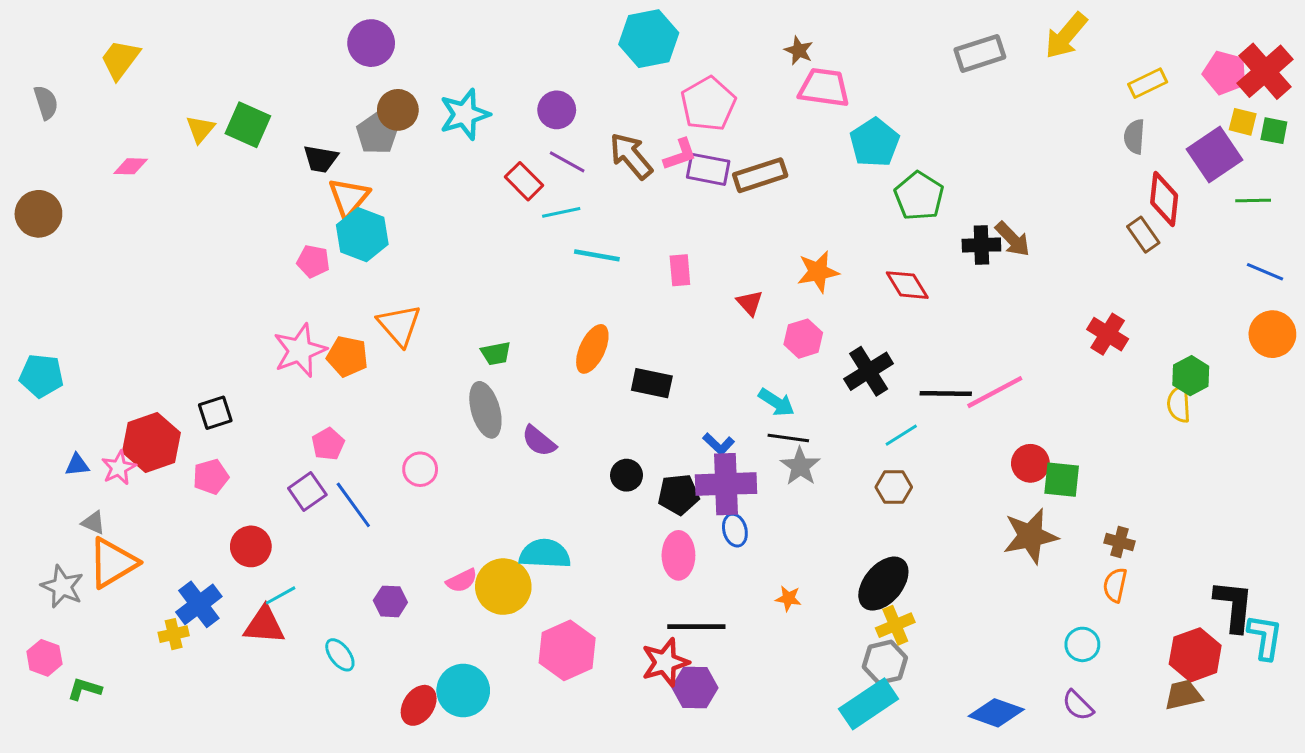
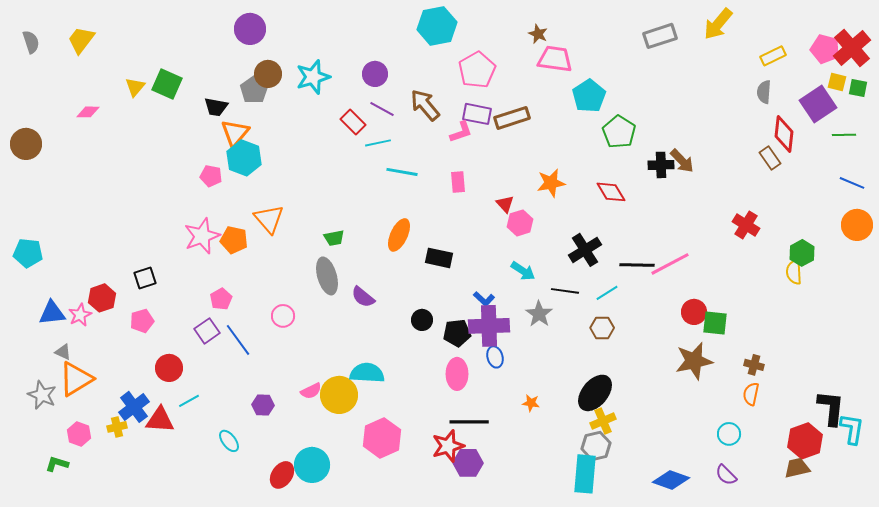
gray semicircle: (46, 102) -> (31, 42), moved
pink L-shape: (680, 154) -> (461, 132), moved
pink hexagon: (803, 339) -> (520, 223), moved
black line: (788, 438) -> (565, 291), moved
red hexagon: (151, 443) -> (102, 298), size x0.7
blue triangle: (77, 465) -> (52, 313), size x1.6
red triangle: (264, 625) -> (160, 420), moved
pink hexagon: (44, 658) -> (79, 434), moved
cyan rectangle: (869, 704) -> (585, 474), turned -51

